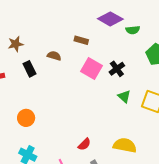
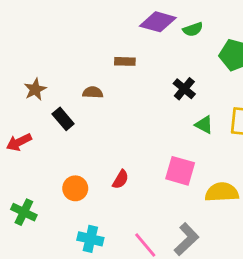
pink square: (92, 68) -> (180, 171), moved
red semicircle: (84, 144) -> (120, 179), moved

